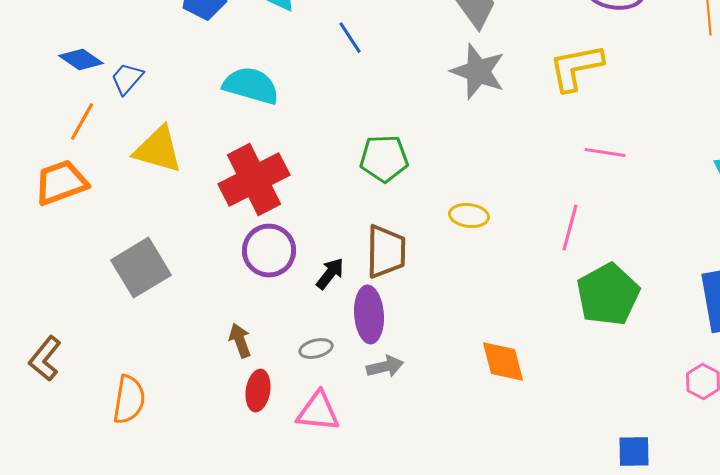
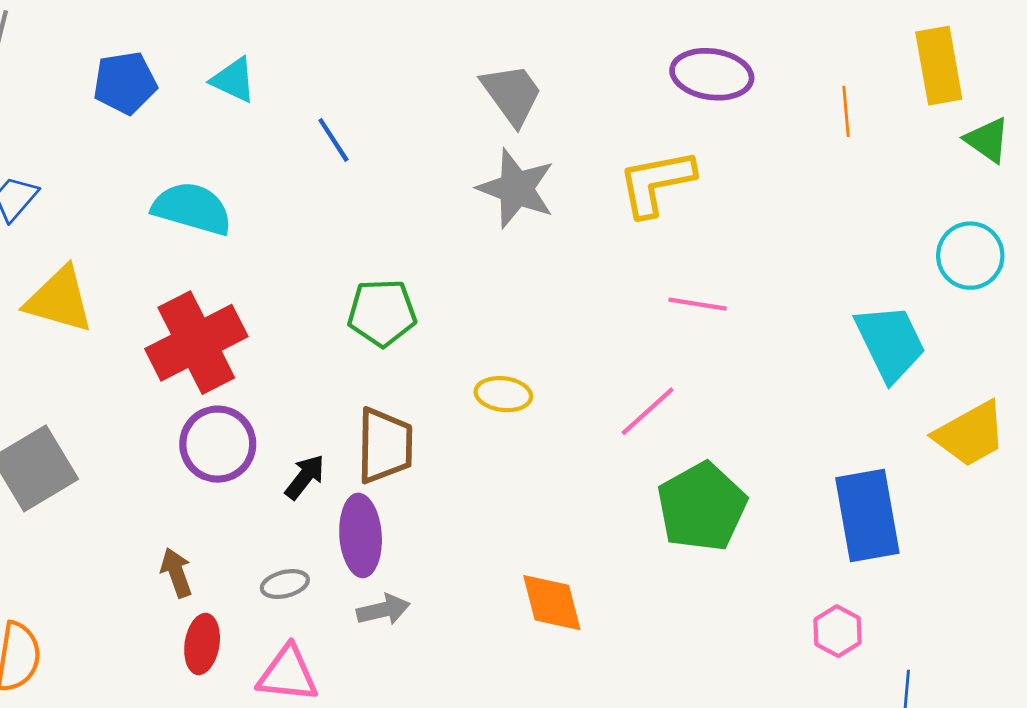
pink line: (570, 228) -> (648, 411), turned 33

